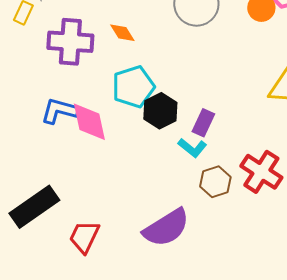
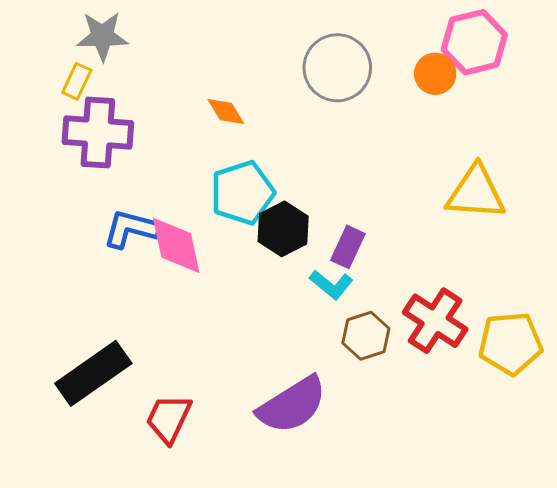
purple cross: (70, 42) -> (98, 133), moved

